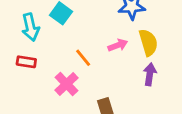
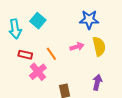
red rectangle: (26, 62) -> (25, 55), moved
purple arrow: (150, 74) -> (97, 82), moved

